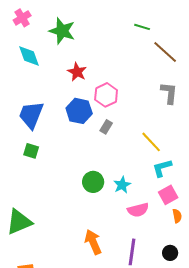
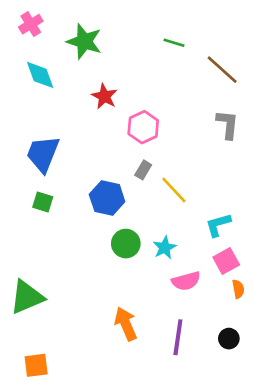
green line: (142, 27) -> (174, 43), moved
blue hexagon: (79, 111) -> (107, 198), moved
yellow line: (151, 142) -> (174, 190), moved

